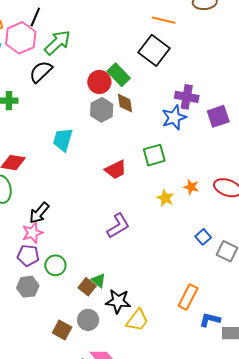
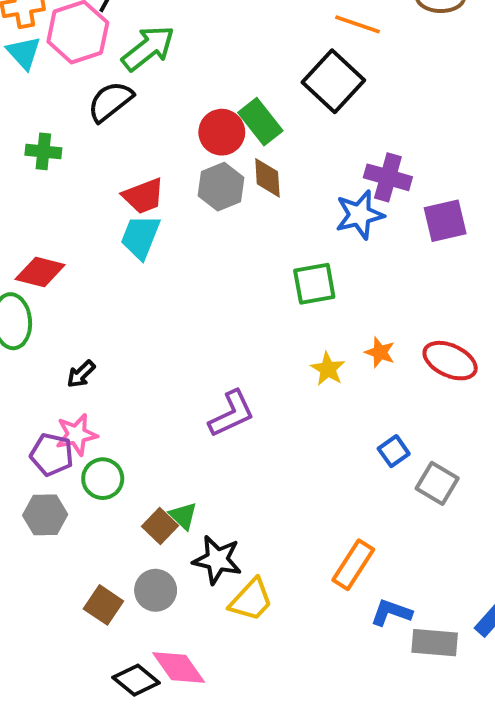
red trapezoid: (116, 170) -> (143, 196), moved
black arrow: (39, 213) -> (81, 374), size x0.7
pink star: (32, 233) -> (77, 434), moved

